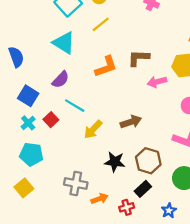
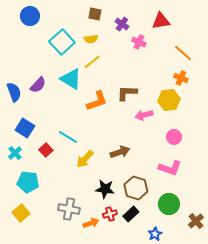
cyan triangle: (64, 43) -> (71, 79), moved
purple semicircle: (61, 80) -> (38, 85), moved
cyan cross: (28, 123) -> (15, 153), moved
red cross: (127, 207) -> (110, 214), moved

